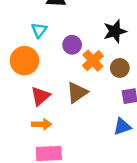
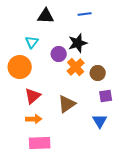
black star: (115, 31) -> (78, 43), moved
brown triangle: (77, 92) -> (67, 104), moved
blue triangle: (122, 127) -> (100, 121), turned -42

